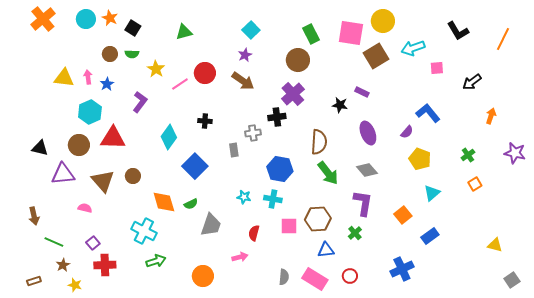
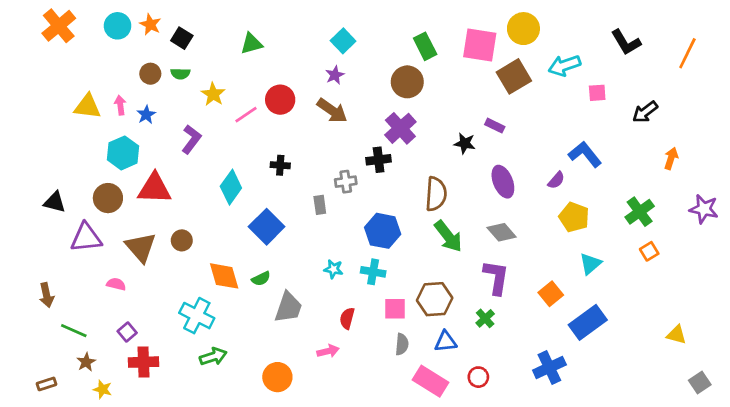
green cross: (468, 155) -> (640, 212), size x1.5
blue rectangle: (430, 236) -> (588, 322), size x1.5
gray semicircle: (284, 277) -> (402, 344), moved

